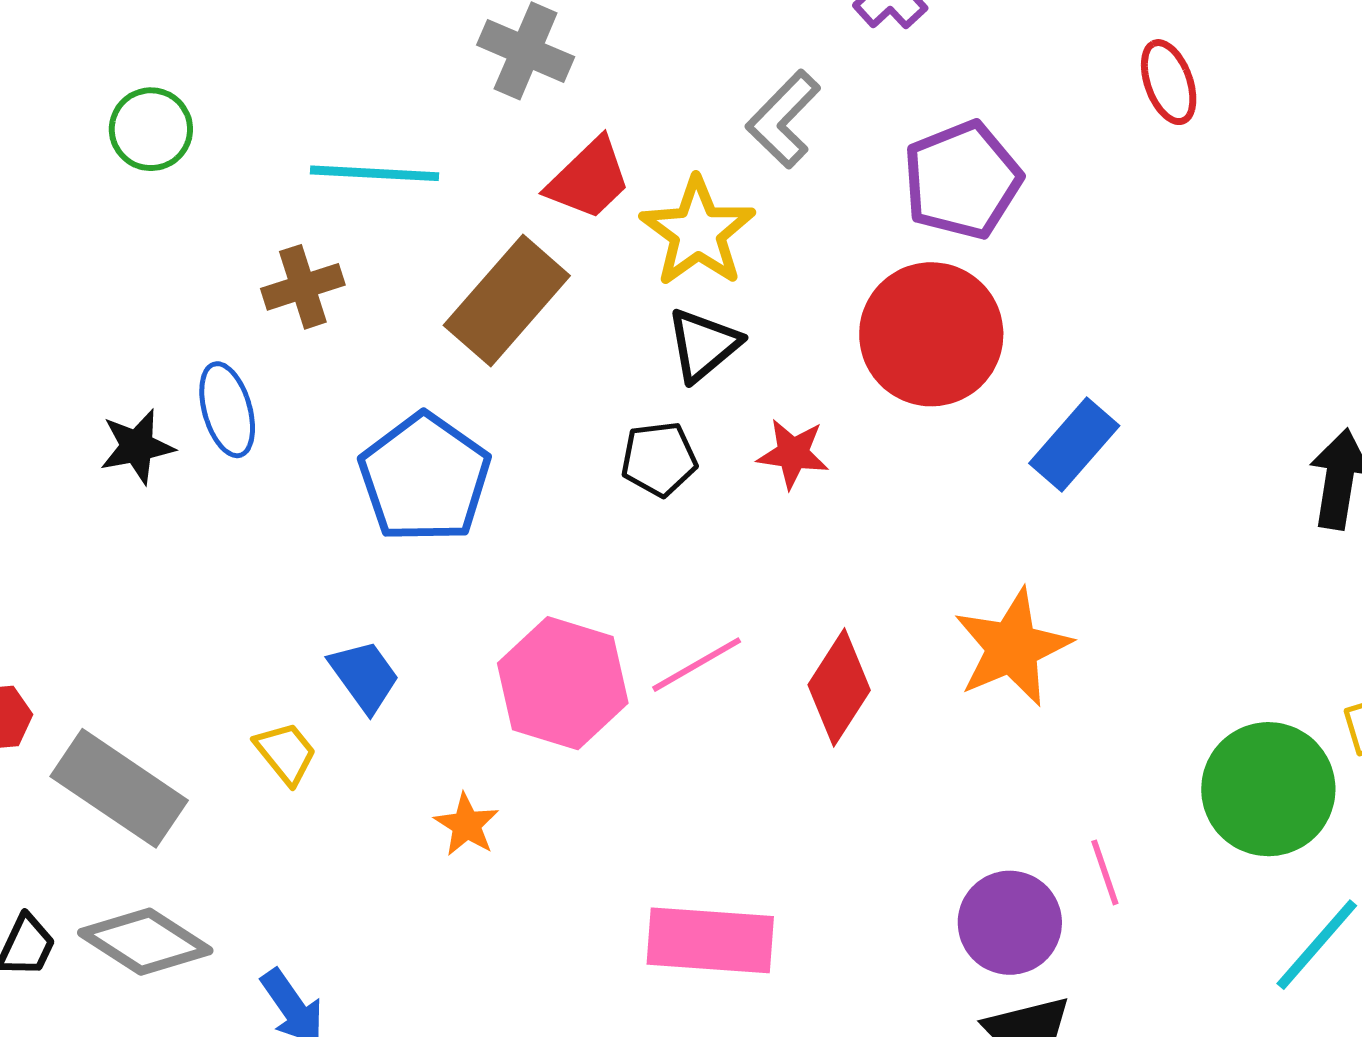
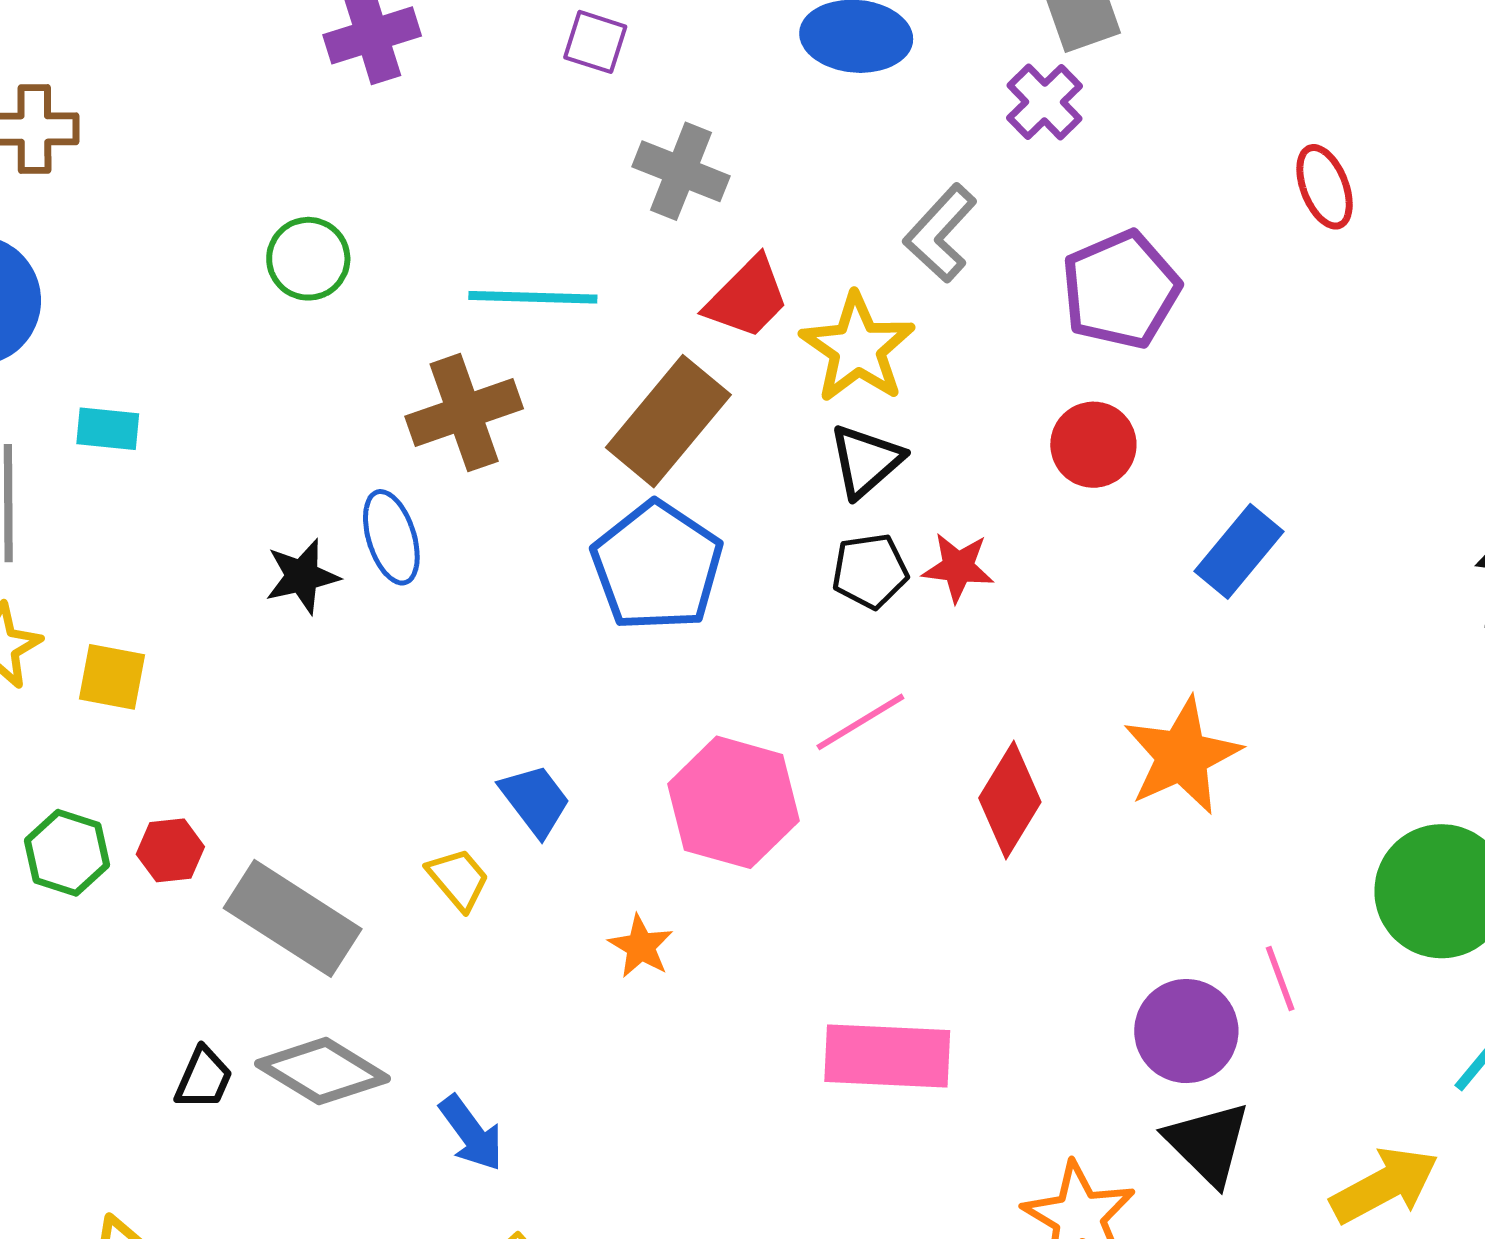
brown cross: (303, 287) -> (464, 413), size x1.4
red circle: (931, 334) -> (1093, 445), size x0.6
black pentagon: (659, 459) -> (870, 571), moved
blue pentagon: (425, 478) -> (657, 566), moved
pink line: (697, 665) -> (860, 722), moved

